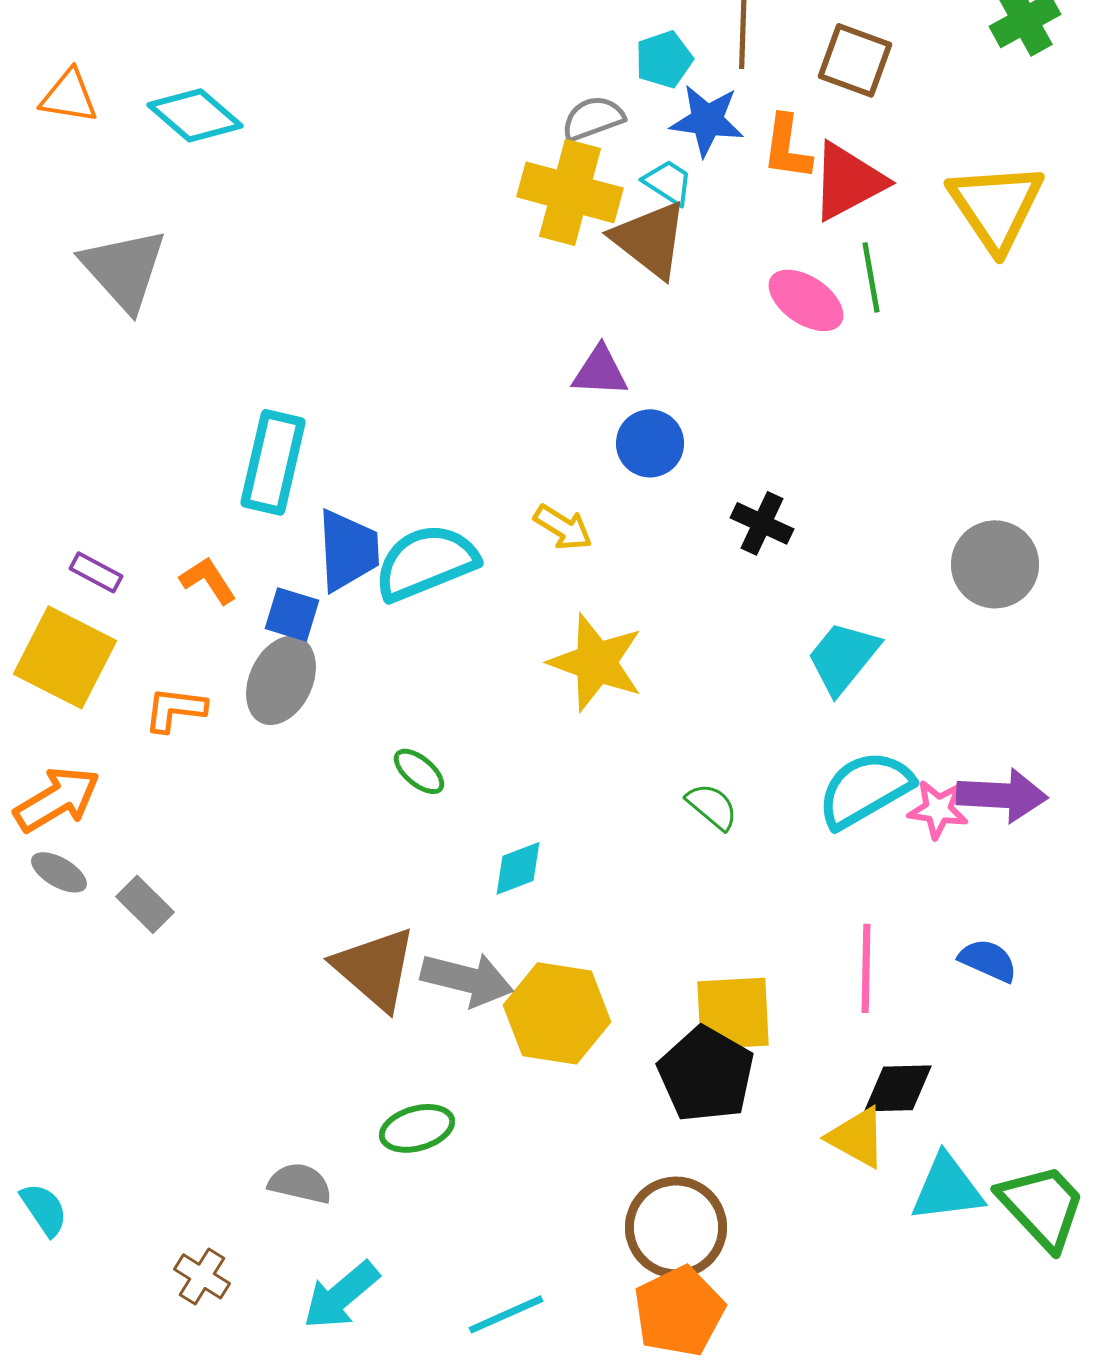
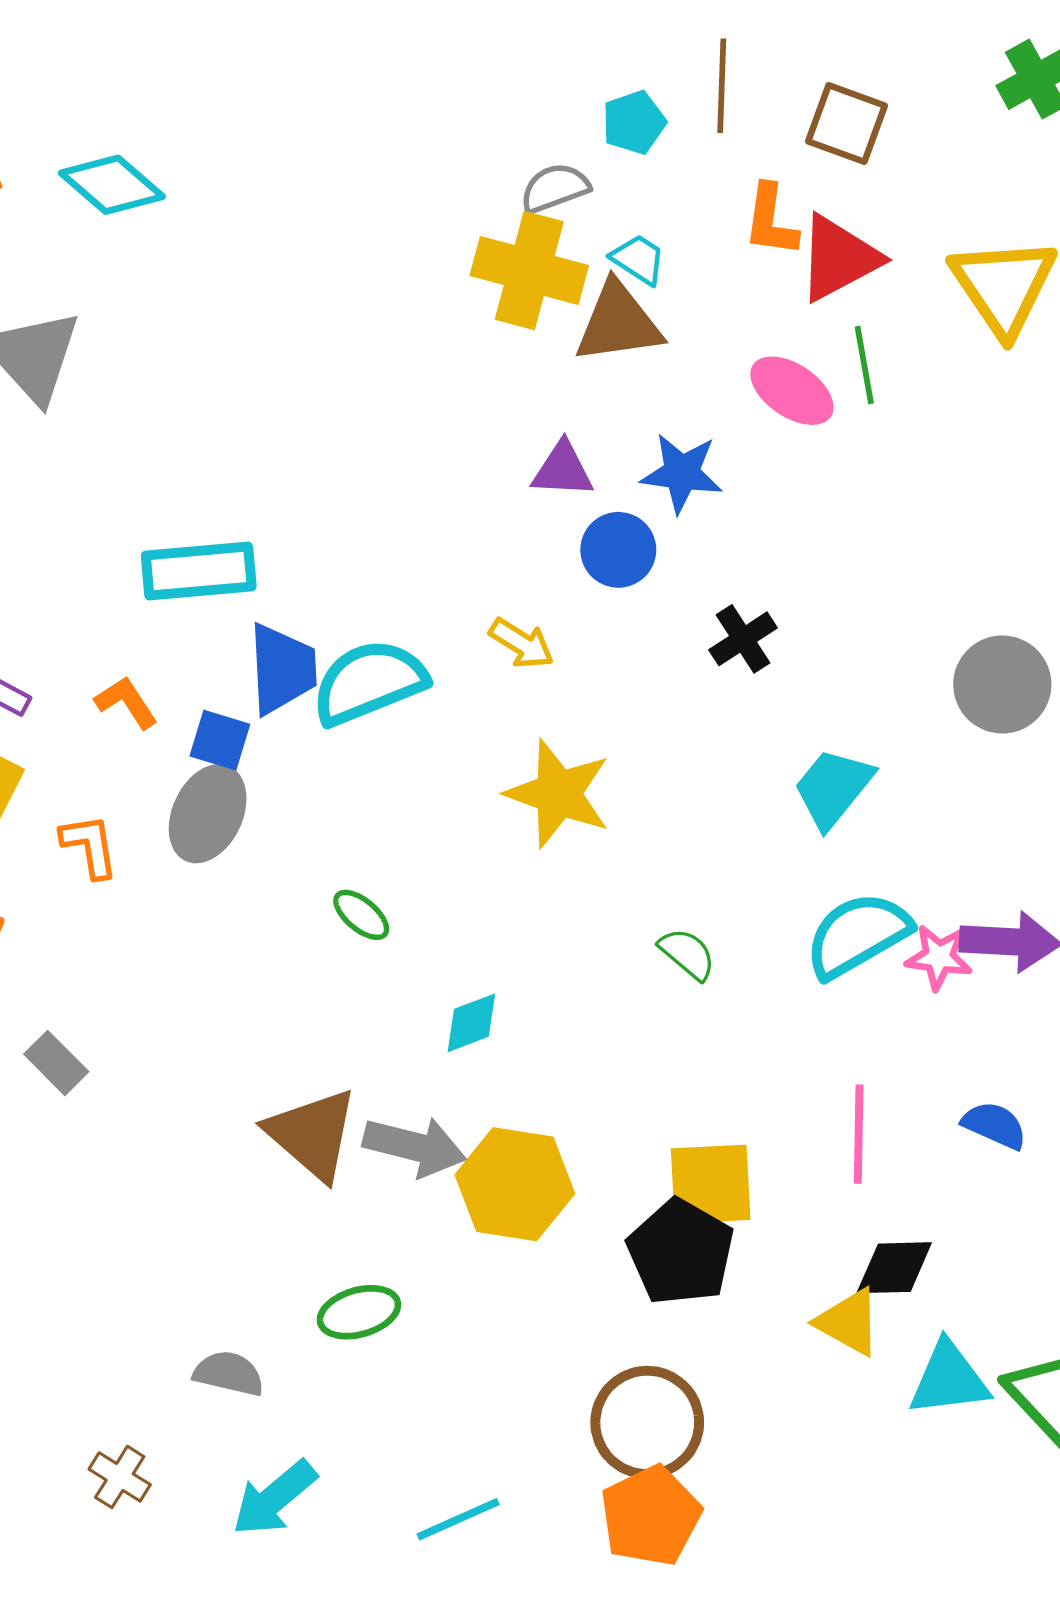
blue star: (707, 120) -> (682, 473), moved
brown triangle: (650, 239) -> (618, 323), turned -46
cyan rectangle: (273, 462) -> (199, 571), turned 72
black cross: (762, 523) -> (743, 639), turned 32
orange L-shape: (175, 709) -> (90, 846), turned 74

